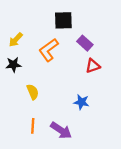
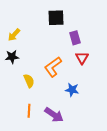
purple rectangle: (85, 43) -> (75, 38), turned 32
orange L-shape: (49, 50) -> (53, 67), moved
red triangle: (93, 66) -> (82, 58), turned -40

